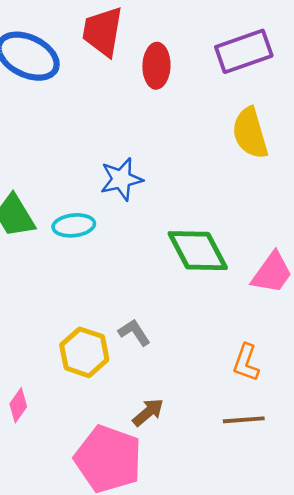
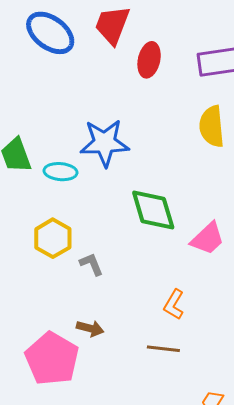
blue star: (121, 179) -> (105, 143), size x1.4
yellow hexagon: (84, 352) -> (53, 238), moved
brown arrow: (148, 412) -> (90, 328), turned 44

